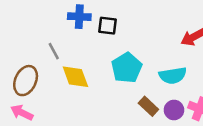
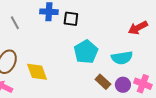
gray line: (54, 51) -> (15, 23), moved
yellow diamond: (75, 77) -> (37, 72), moved

